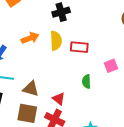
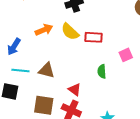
yellow semicircle: (56, 41) -> (70, 32), turned 138
brown triangle: (31, 89) -> (47, 70), moved

